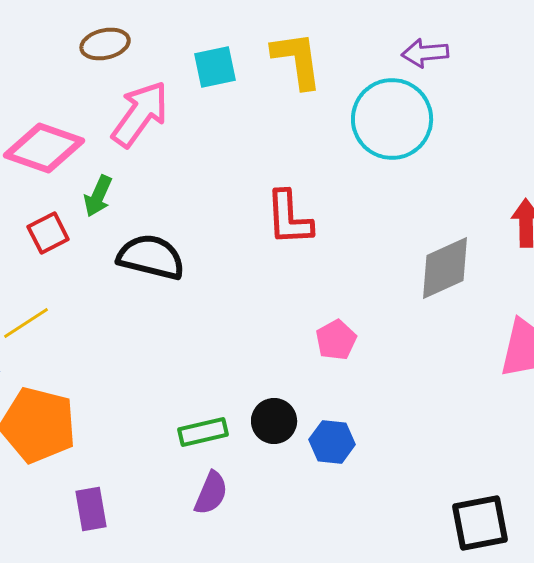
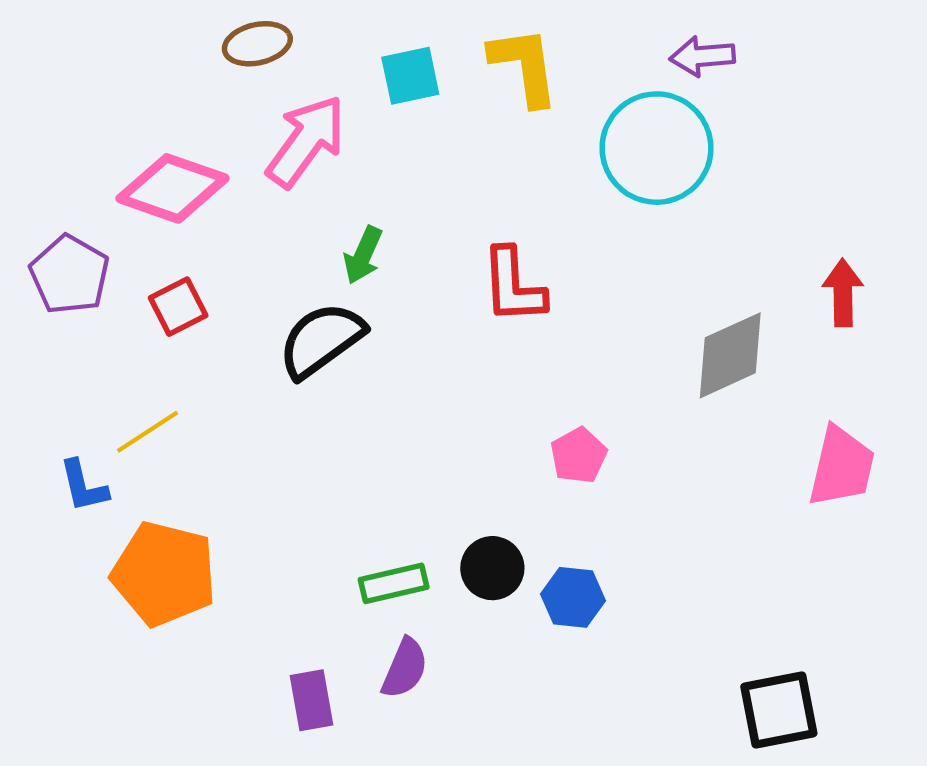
green arrow: (98, 196) -> (363, 255), moved
black semicircle: (151, 257) -> (321, 340), turned -50
purple rectangle: (91, 509) -> (312, 700), moved

